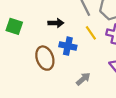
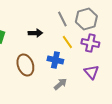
blue cross: (68, 46) -> (55, 60), moved

